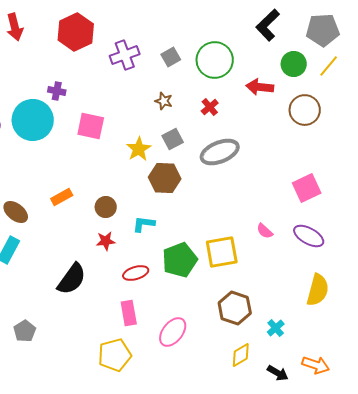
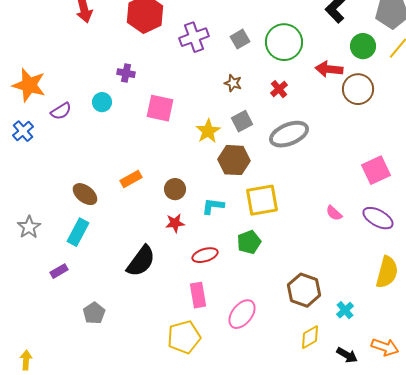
brown circle: (305, 110) -> (358, 89), moved
cyan circle: (33, 120) -> (102, 102), size x0.5
yellow square: (222, 252) -> (262, 200), moved
green pentagon: (180, 260) -> (249, 242), size x0.7

